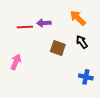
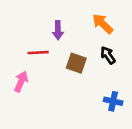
purple arrow: (44, 23) -> (58, 30), turned -88
red line: (25, 27) -> (38, 53), moved

